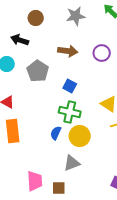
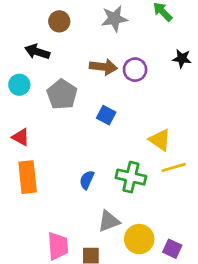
purple circle: (102, 53) -> (135, 70), moved
green cross: (70, 112) -> (131, 177), moved
yellow circle: (80, 136) -> (139, 239), moved

